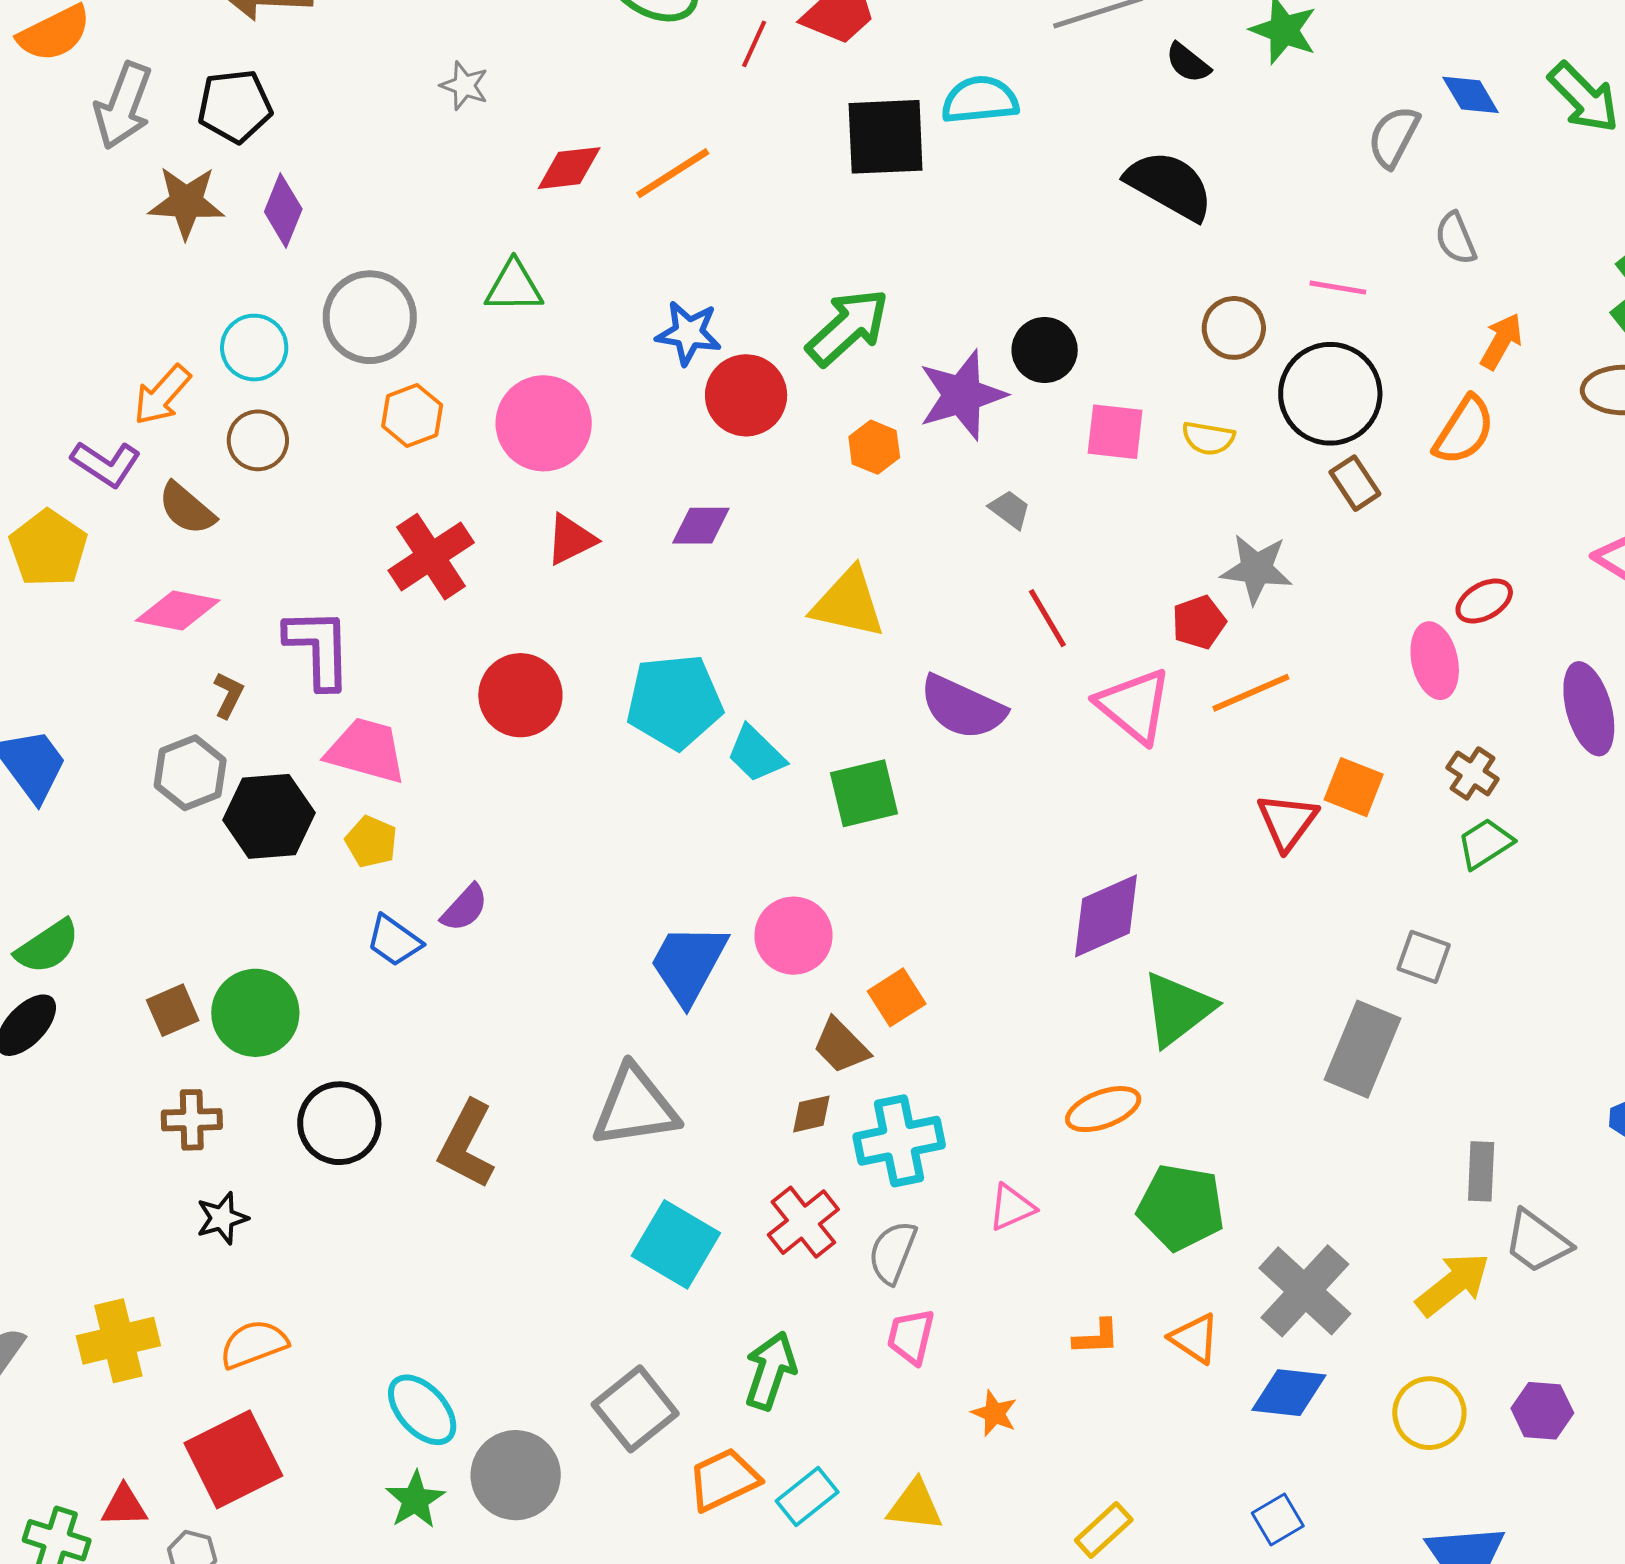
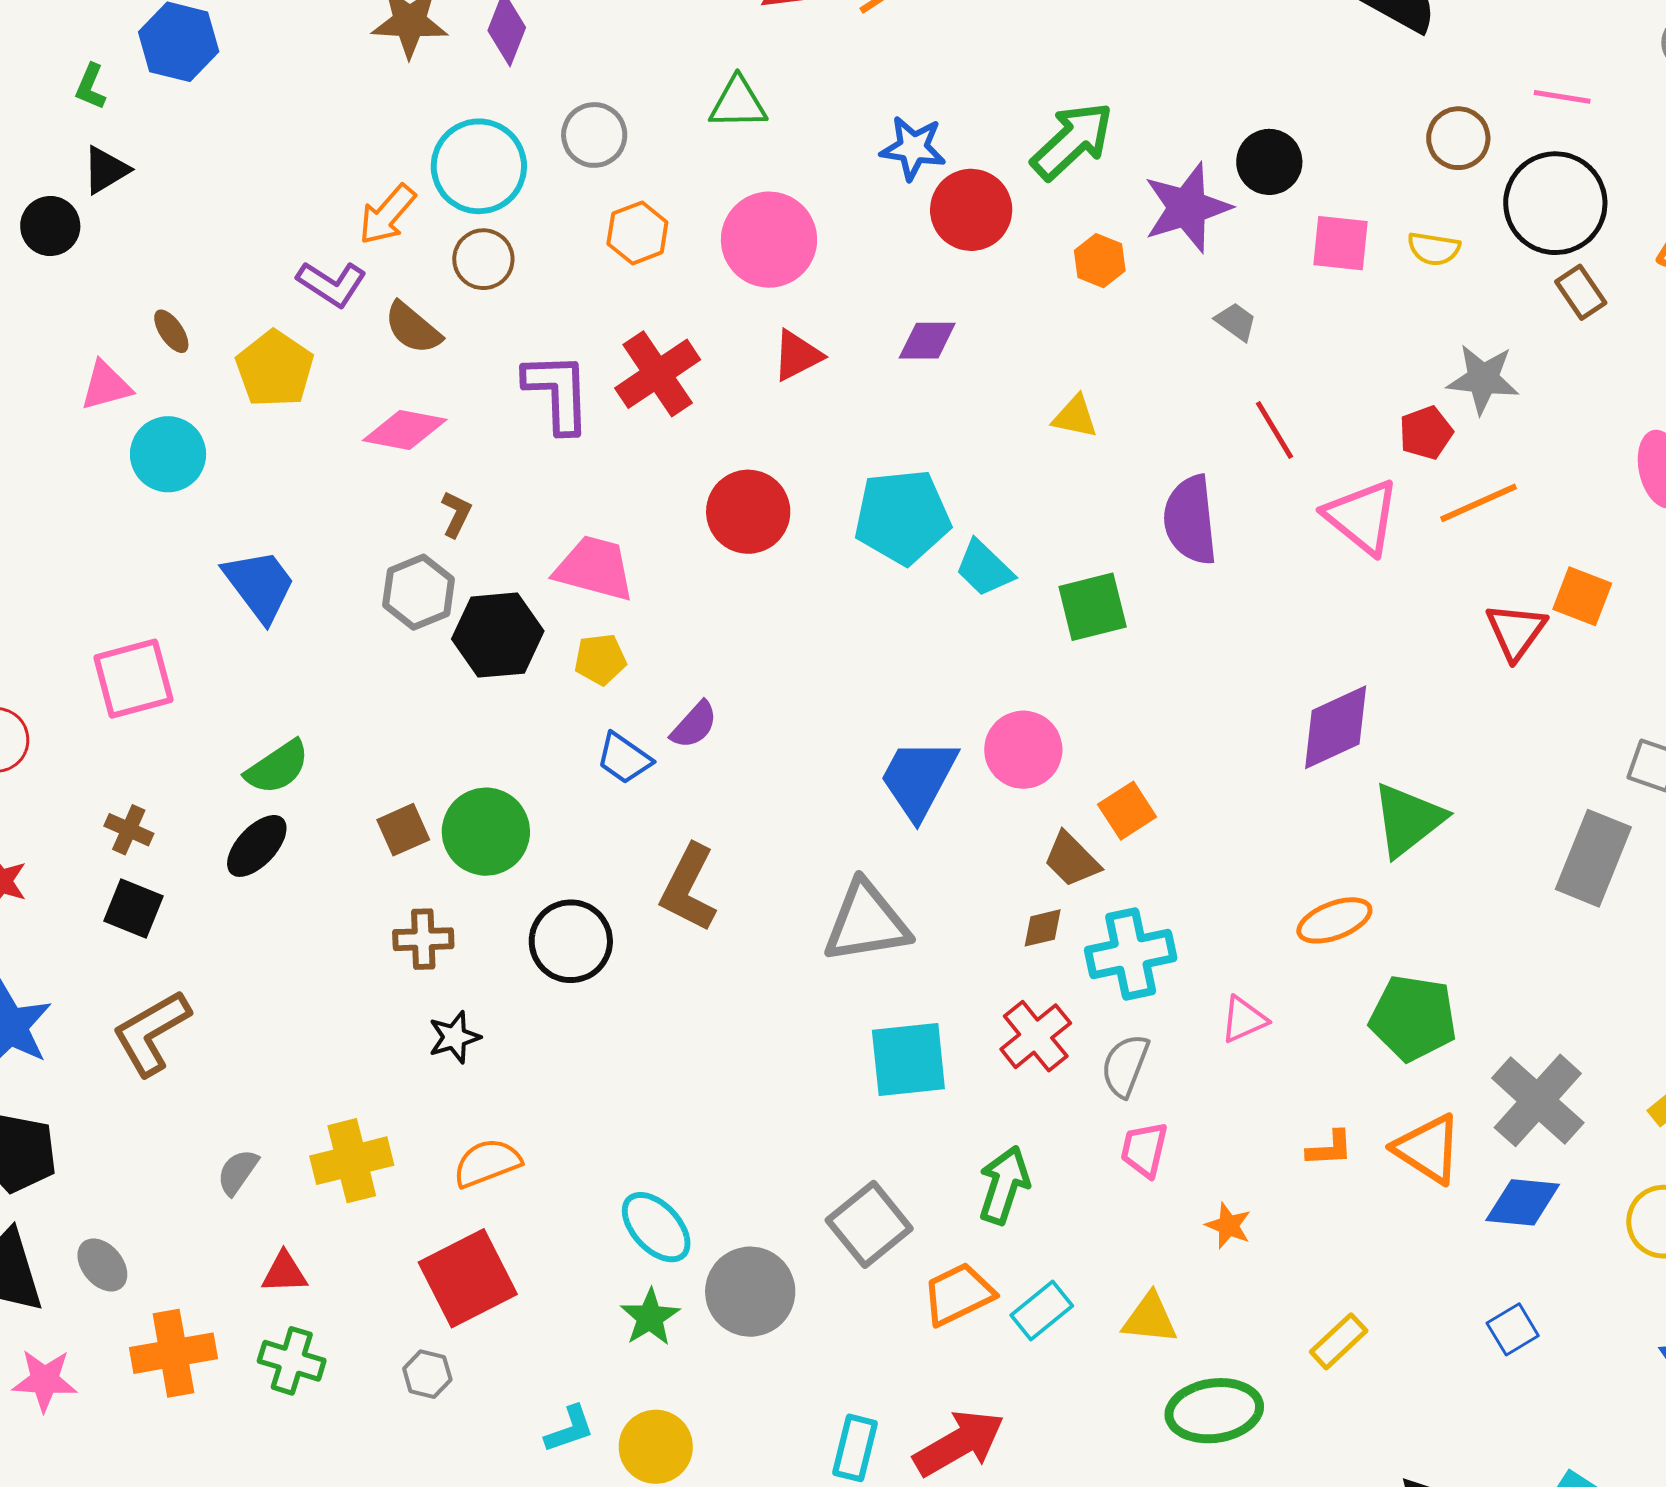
gray circle: (370, 317) -> (594, 135), size x0.7
cyan circle: (254, 348) -> (479, 166), size x1.4
yellow triangle: (848, 603) -> (1075, 417), size x0.6
purple L-shape: (318, 648) -> (557, 392), moved
purple semicircle: (962, 707) -> (1190, 520), turned 60
yellow pentagon: (371, 842) -> (600, 659), turned -30
brown L-shape: (467, 1144) -> (689, 888), moved
cyan square: (676, 1244) -> (908, 1060), turned -36
orange triangle: (1195, 1338) -> (1428, 1149), size x1.4
red triangle: (124, 1506) -> (284, 1273), moved

